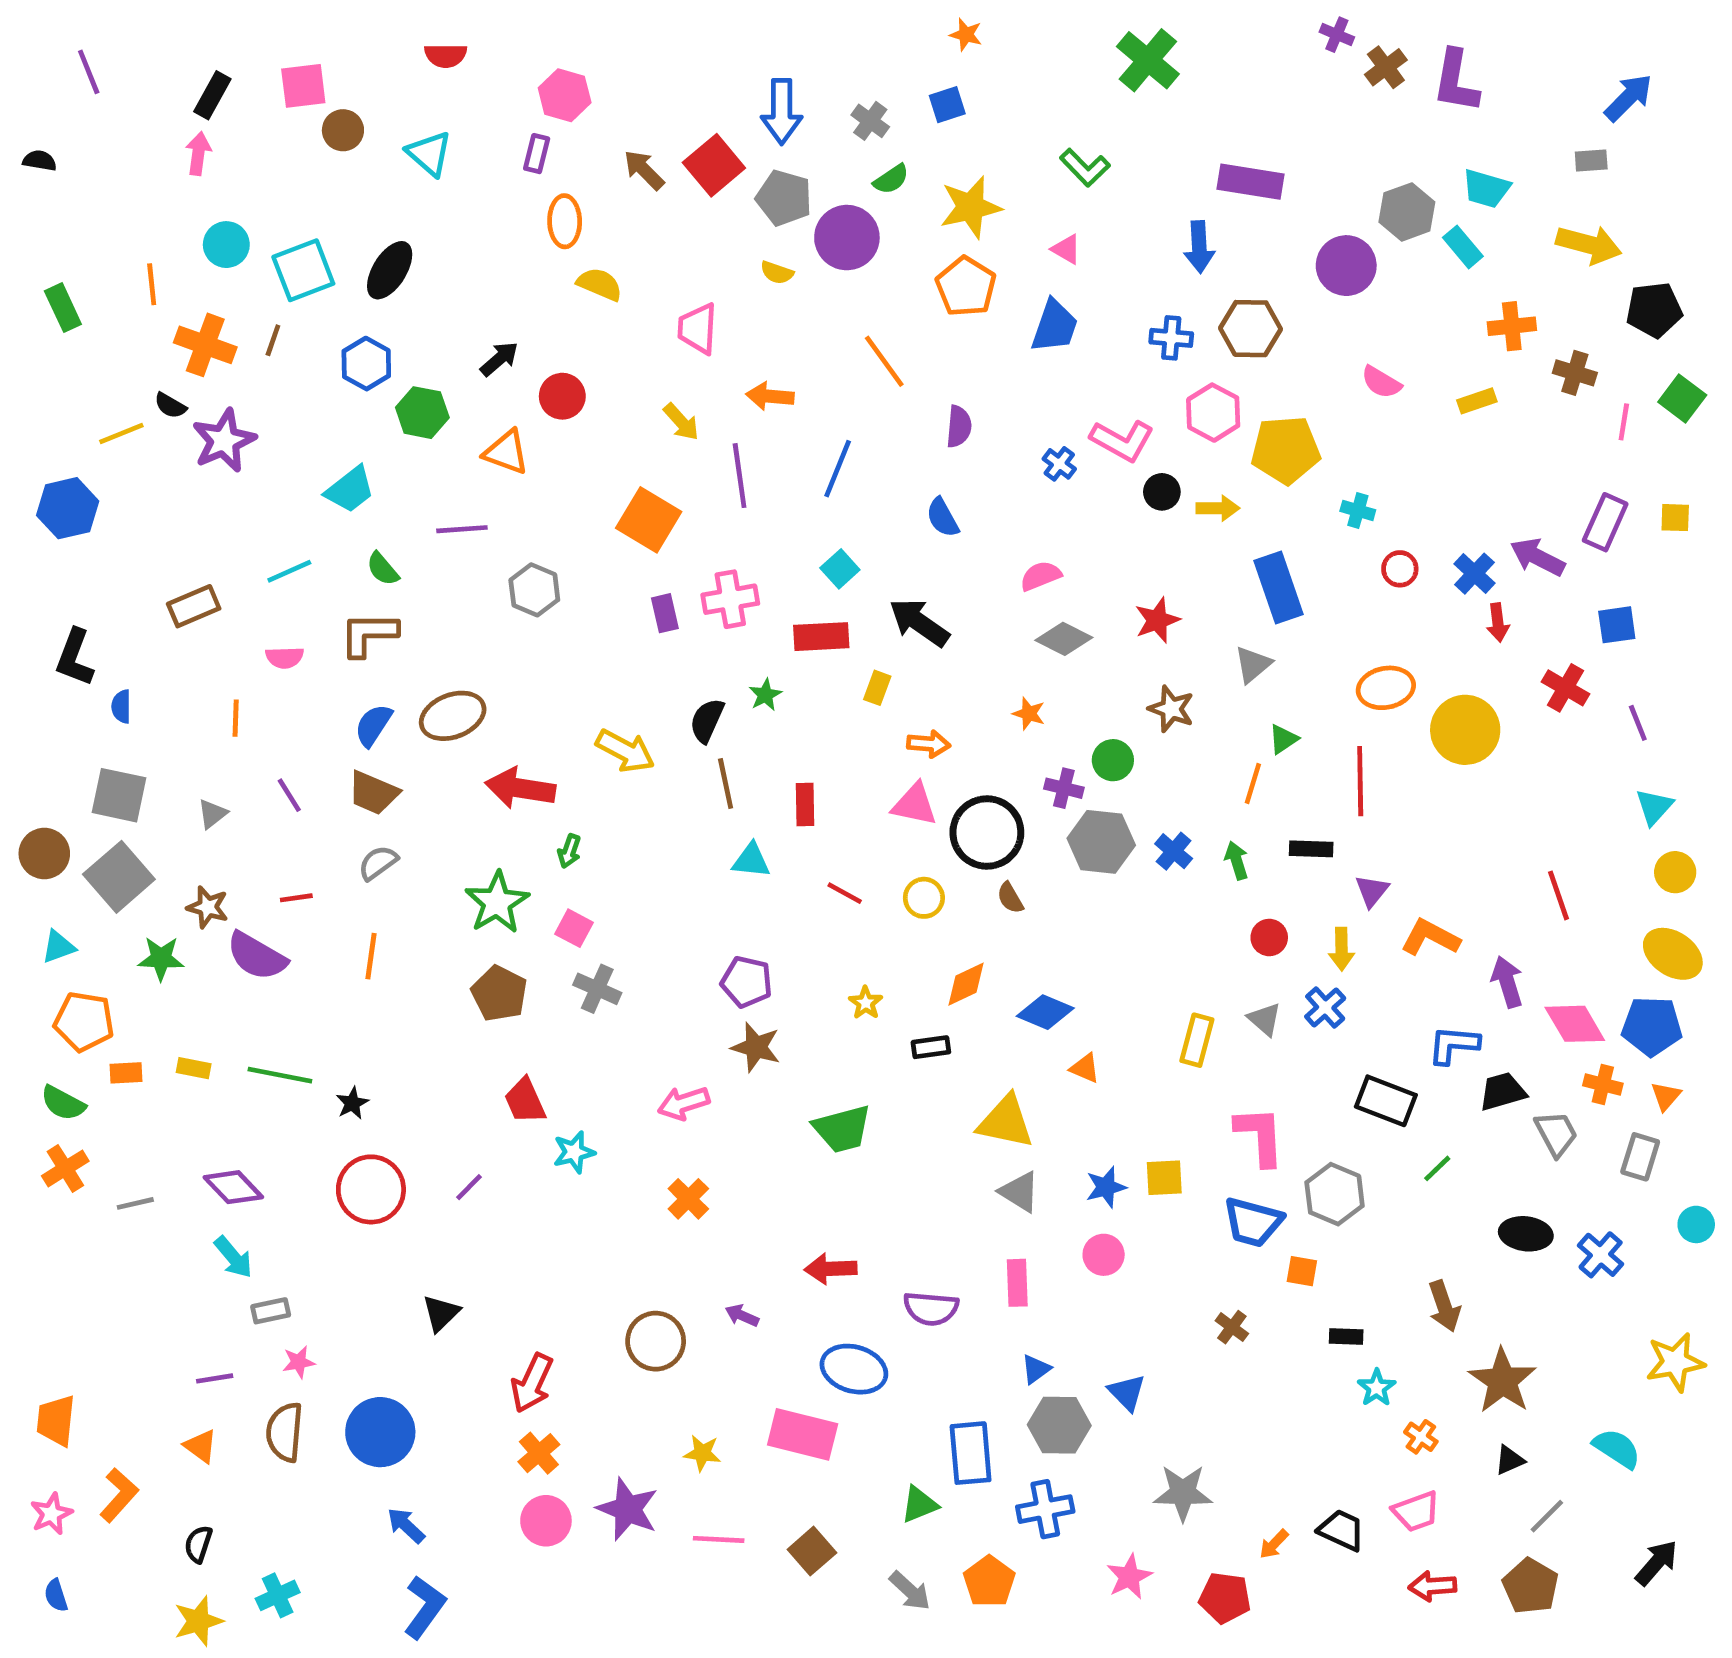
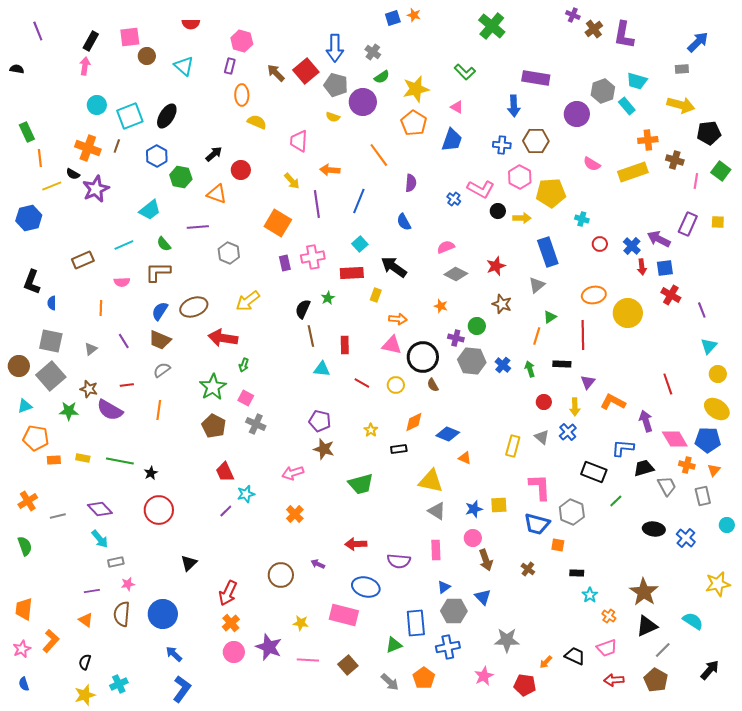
blue square: (947, 105) -> (393, 18), moved
orange line: (152, 284) -> (40, 158), moved
yellow rectangle: (1477, 401) -> (633, 172), size x1.8
blue square: (1617, 625) -> (665, 268), moved
yellow arrow: (625, 751) -> (248, 301), moved, turned 115
green semicircle: (63, 1103) -> (25, 546), moved, turned -138
gray rectangle: (1640, 1157) -> (703, 496), turned -30
purple line: (469, 1187) -> (226, 511), moved
brown arrow: (1444, 1306) -> (486, 560), moved
black triangle: (1510, 1460) -> (647, 626), size x1.6

